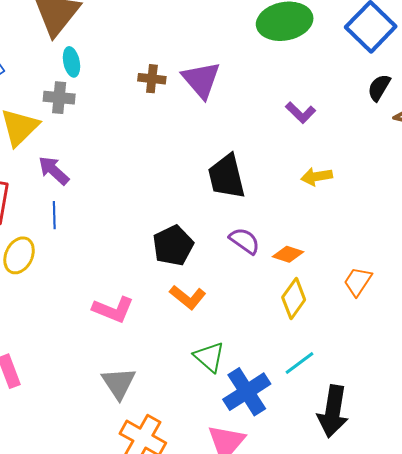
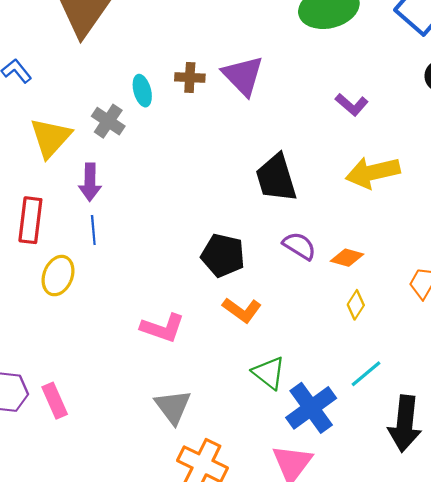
cyan ellipse: (71, 62) -> (142, 91), moved
gray cross: (59, 98) -> (108, 121), moved, turned 32
purple arrow: (54, 170) -> (90, 182), turned -128
yellow arrow: (317, 177) -> (373, 172), size x1.6
black pentagon: (173, 246) -> (223, 255), turned -30
yellow diamond: (294, 298) -> (356, 305), size x0.7

